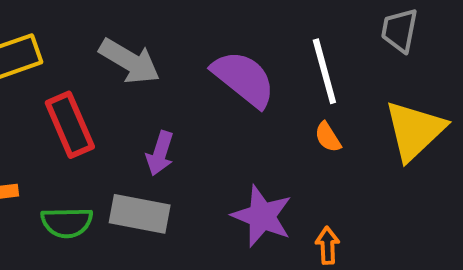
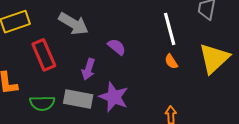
purple semicircle: (244, 79) -> (117, 47), moved, size x0.6
purple star: (262, 216) -> (114, 97), moved

